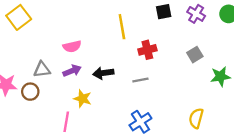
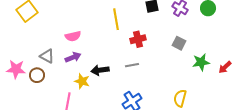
gray square: (195, 55) -> (179, 43), turned -32
gray triangle: (42, 70) -> (47, 56), turned 35
black arrow: (103, 73) -> (100, 70), moved

